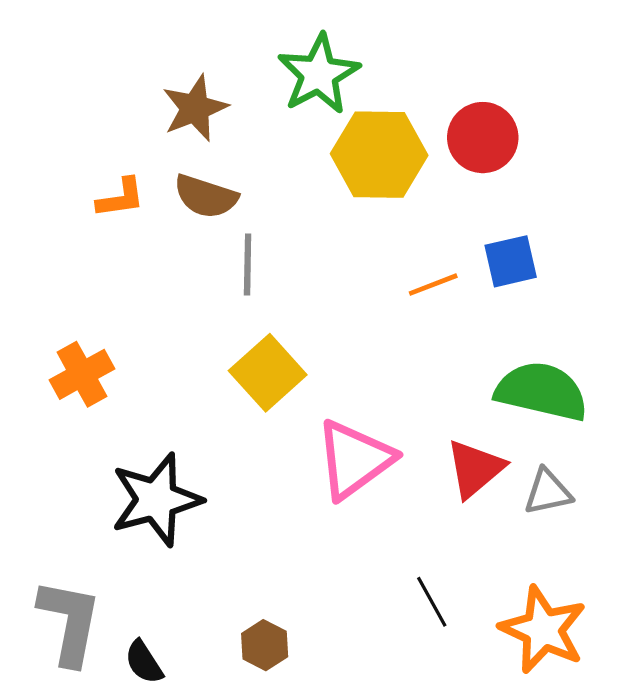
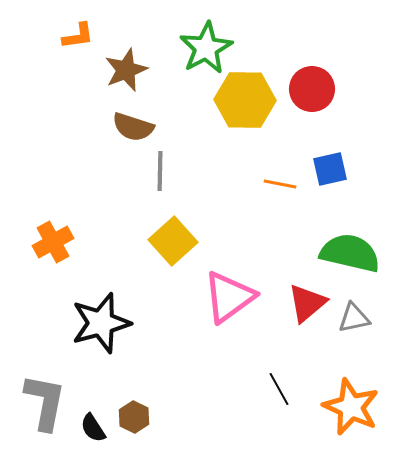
orange L-shape: (121, 198) -> (78, 36), moved
orange line: (433, 285) -> (280, 184), turned 32
brown hexagon: (265, 645) -> (134, 417), moved

